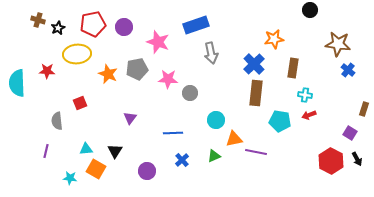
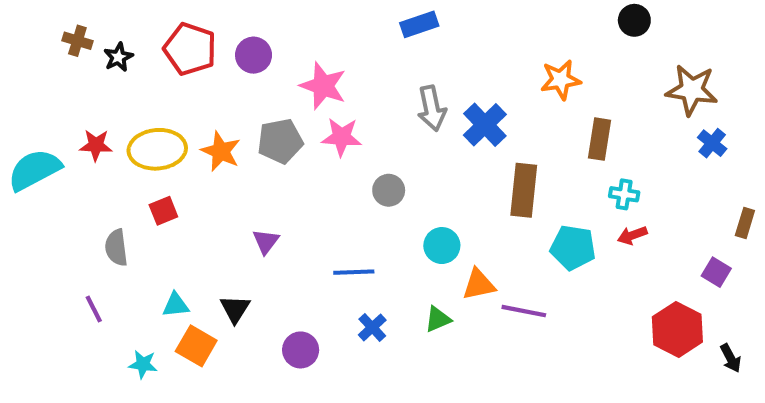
red pentagon: (93, 24) -> (190, 49), turned 30
blue rectangle: (196, 25) -> (419, 24), moved, size x0.7
yellow ellipse: (77, 54) -> (157, 149), moved
blue cross: (254, 64) -> (485, 125), moved
pink star: (168, 79) -> (342, 137), moved
cyan semicircle: (17, 83) -> (34, 170), turned 64
purple line: (46, 151) -> (94, 309), turned -40
black arrow: (357, 159) -> (731, 358), moved

